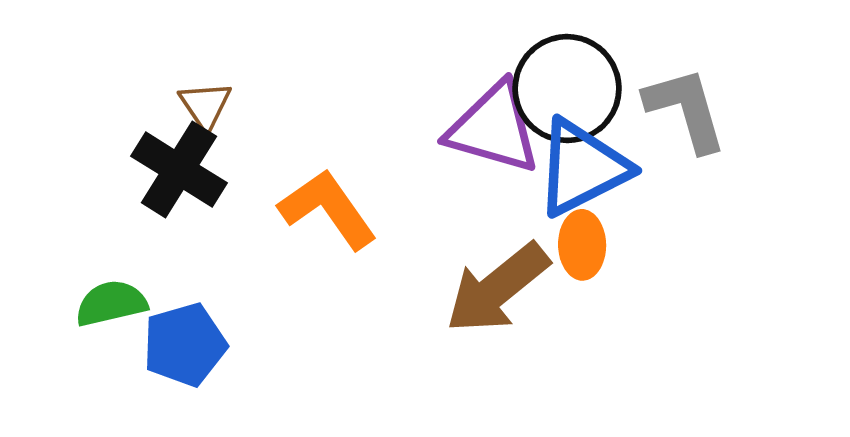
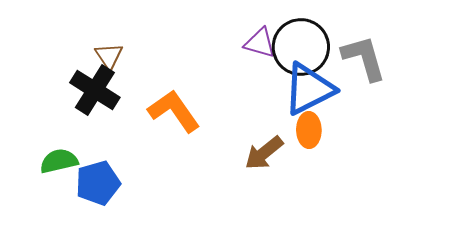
purple triangle: (494, 128) -> (260, 43), moved, size x0.6
brown arrow: (497, 288) -> (264, 153), size x0.7

